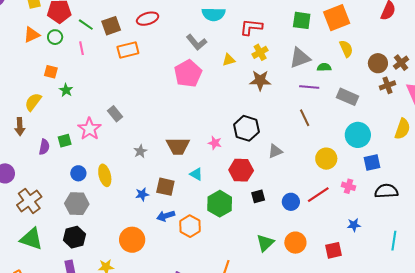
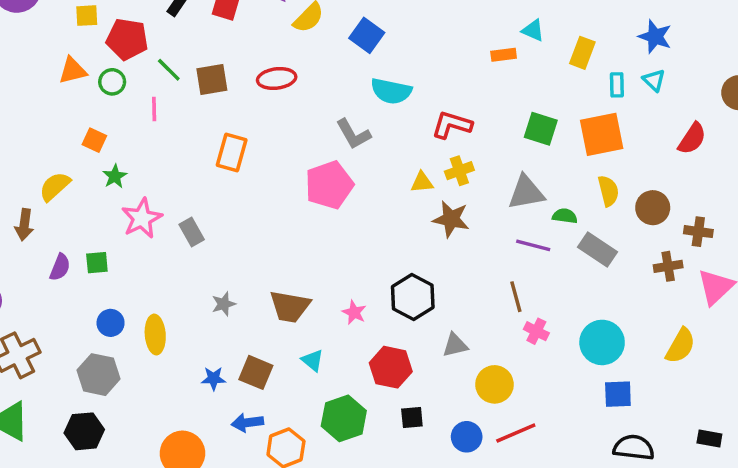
orange rectangle: (128, 50) -> (232, 152), moved, turned -70
yellow triangle: (229, 60) -> (422, 182), moved
brown circle: (378, 63) -> (653, 208), moved
brown cross: (401, 63) -> (698, 232), turned 35
gray rectangle: (348, 97) -> (598, 250), moved
pink star: (89, 129) -> (142, 218), moved
yellow circle: (326, 159) -> (494, 384), moved
pink cross: (349, 186) -> (536, 331), moved

